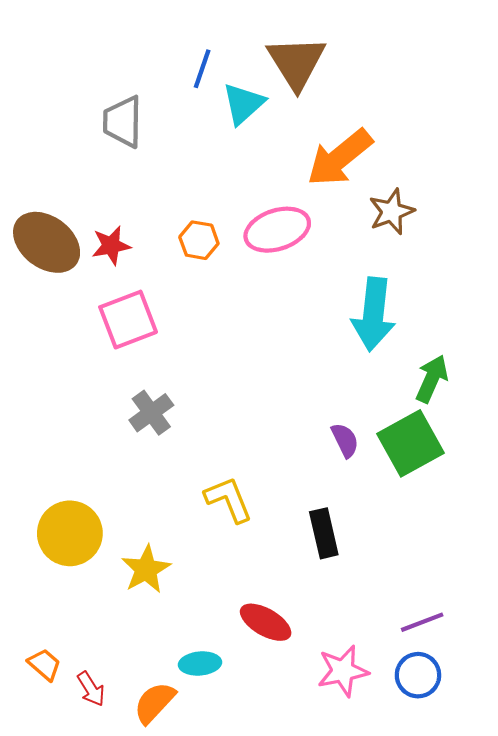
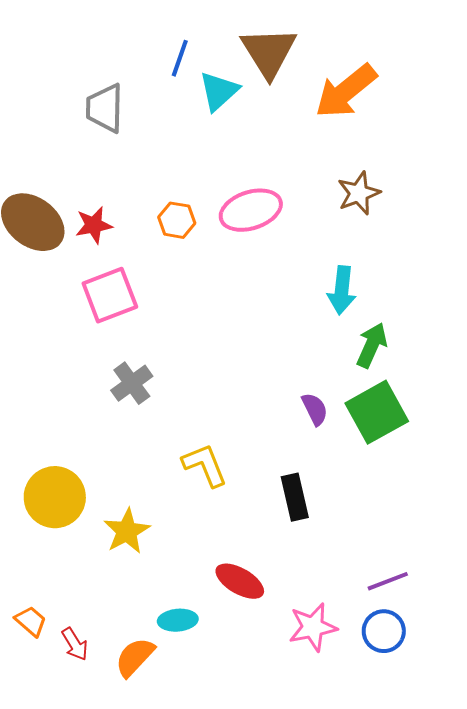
orange arrow: (340, 158) -> (346, 91), moved
cyan arrow: (374, 314) -> (342, 290), size x0.7
green arrow: (432, 379) -> (372, 345), moved

